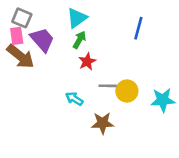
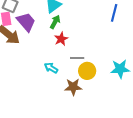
blue line: (138, 28) -> (114, 13), moved
yellow circle: (127, 91) -> (87, 71), moved

